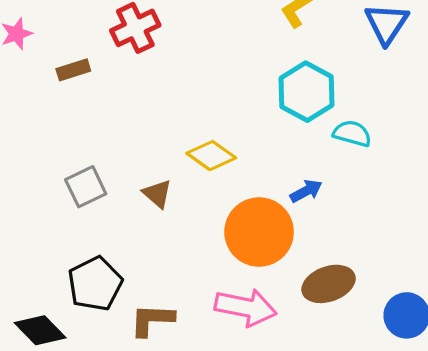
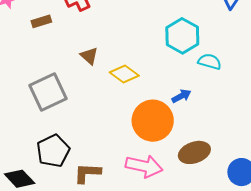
gray square: (86, 187) -> (48, 92), size x1.5
brown triangle: (157, 194) -> (89, 56), moved

